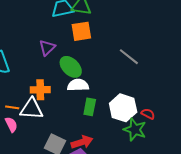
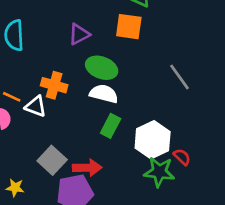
green ellipse: (71, 67) -> (102, 68), turned -40
white triangle: (32, 109) -> (36, 106), size x0.7
green star: (135, 130) -> (159, 172), turned -30

